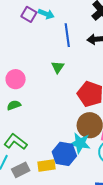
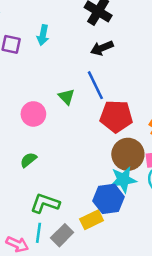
cyan arrow: (46, 14) -> (43, 35), moved, turned 98
blue line: (67, 35) -> (95, 85), moved
pink circle: (16, 79) -> (33, 114), moved

